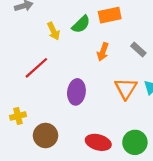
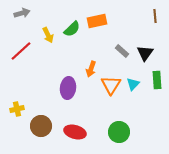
orange arrow: (103, 52) -> (91, 69), moved
red line: (36, 68) -> (21, 51), moved
red ellipse: (98, 142) -> (75, 132), moved

